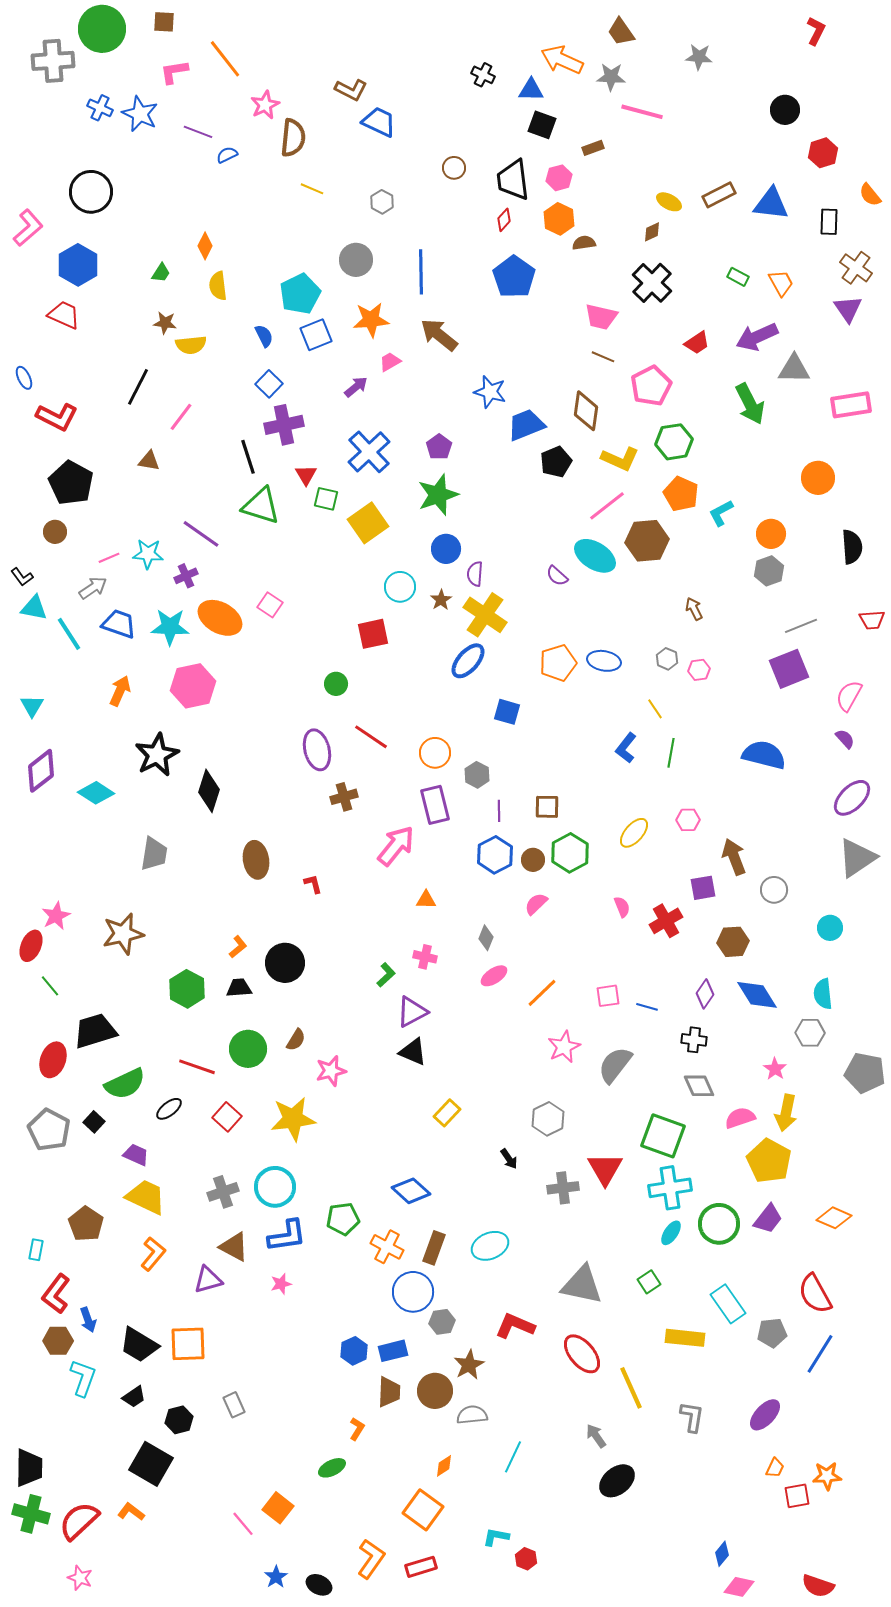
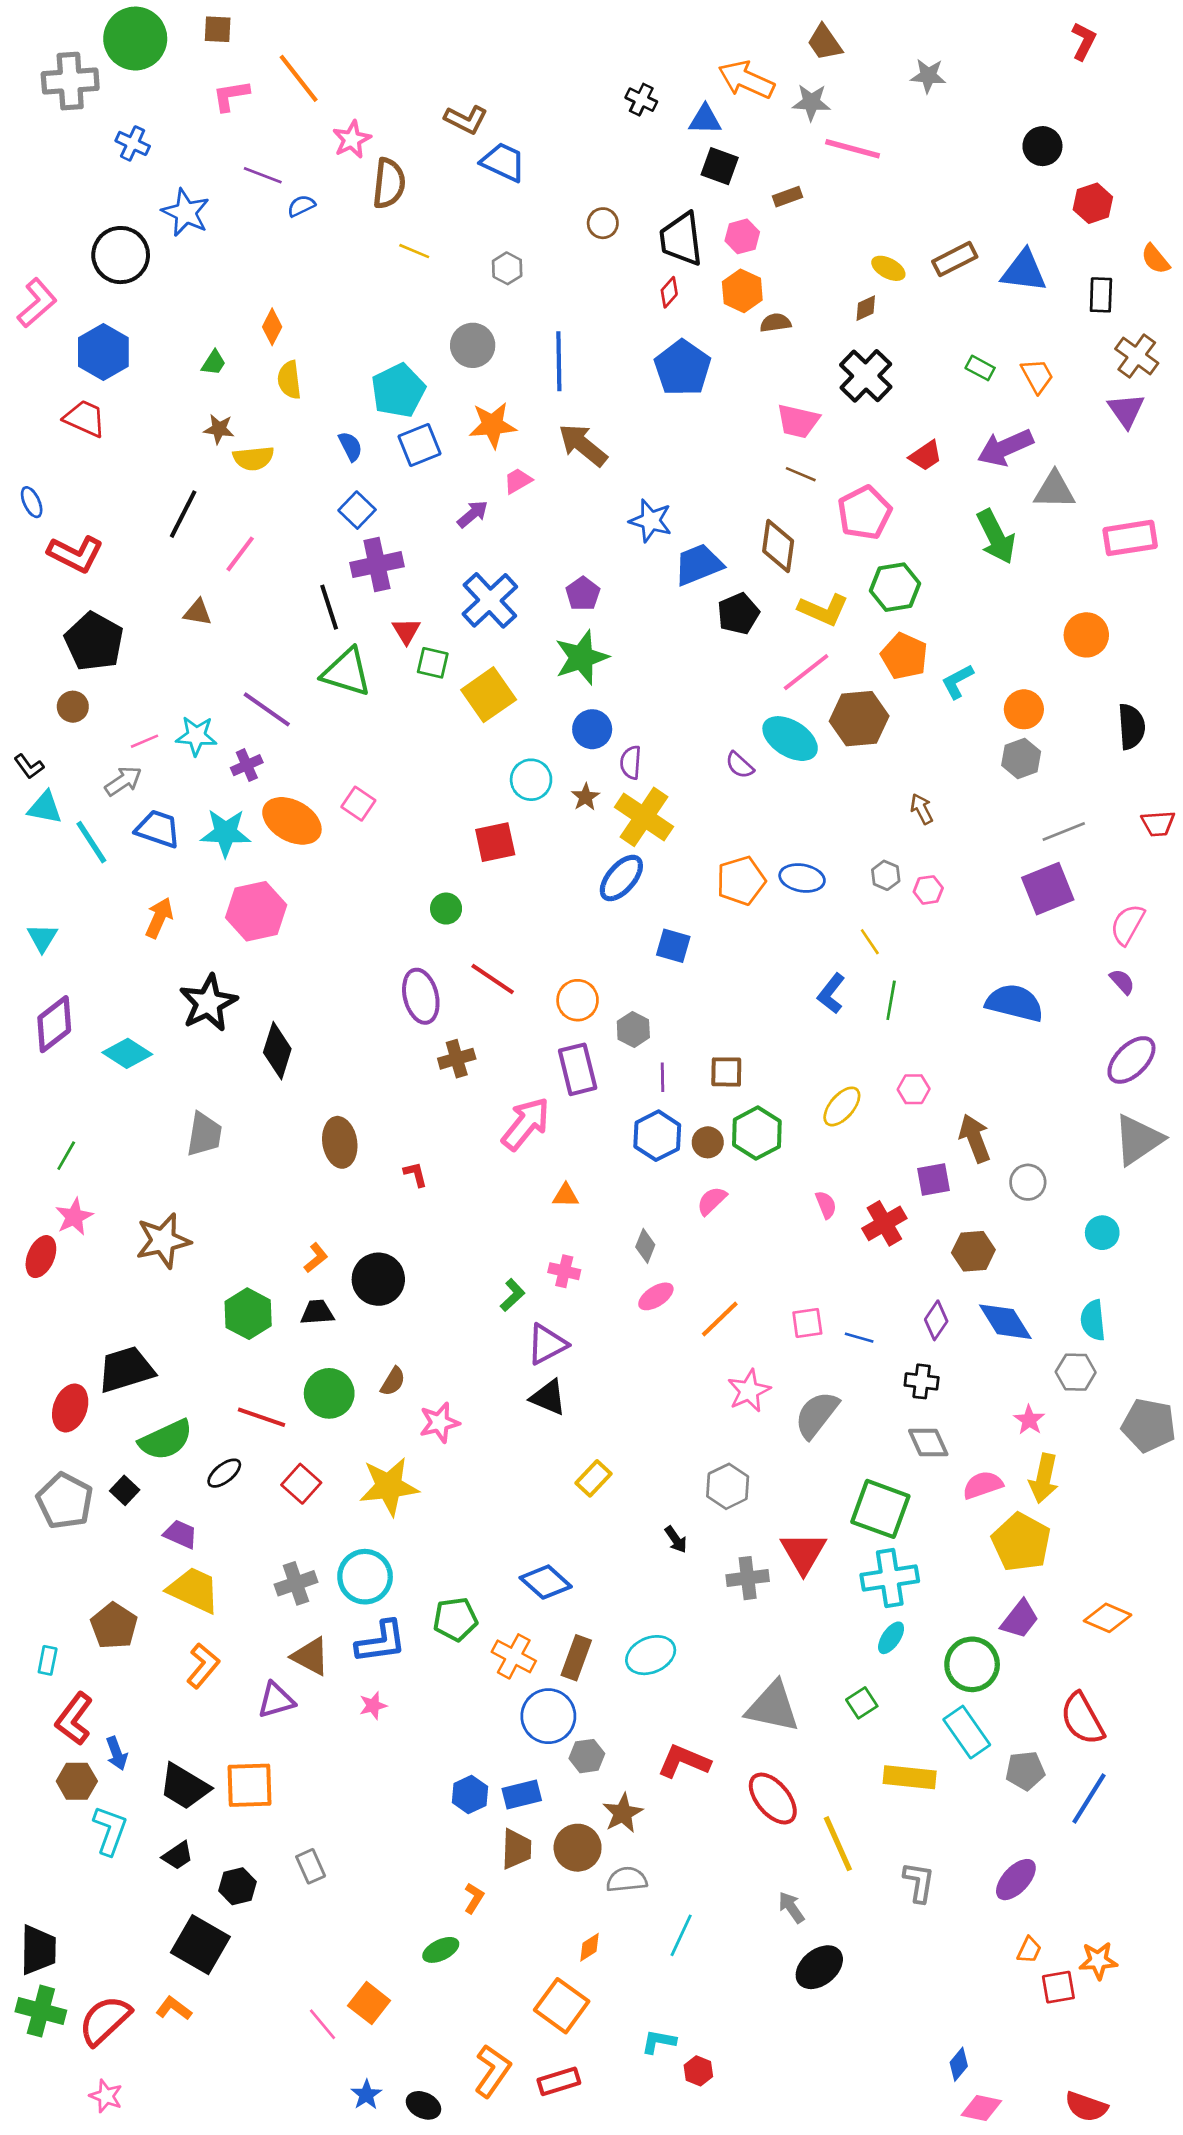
blue star: (140, 114) -> (186, 213), moved
green line: (50, 986) -> (66, 1156), moved, turned 70
green circle: (719, 1224) -> (972, 1664), moved

